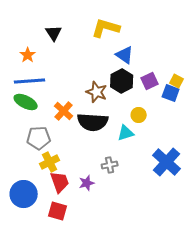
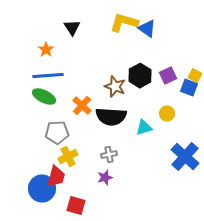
blue triangle: (125, 55) -> (147, 29), moved
yellow circle: (139, 115) -> (167, 114), moved
gray cross: (110, 165) -> (109, 155), moved
red trapezoid: (60, 182) -> (56, 177), moved, turned 35

